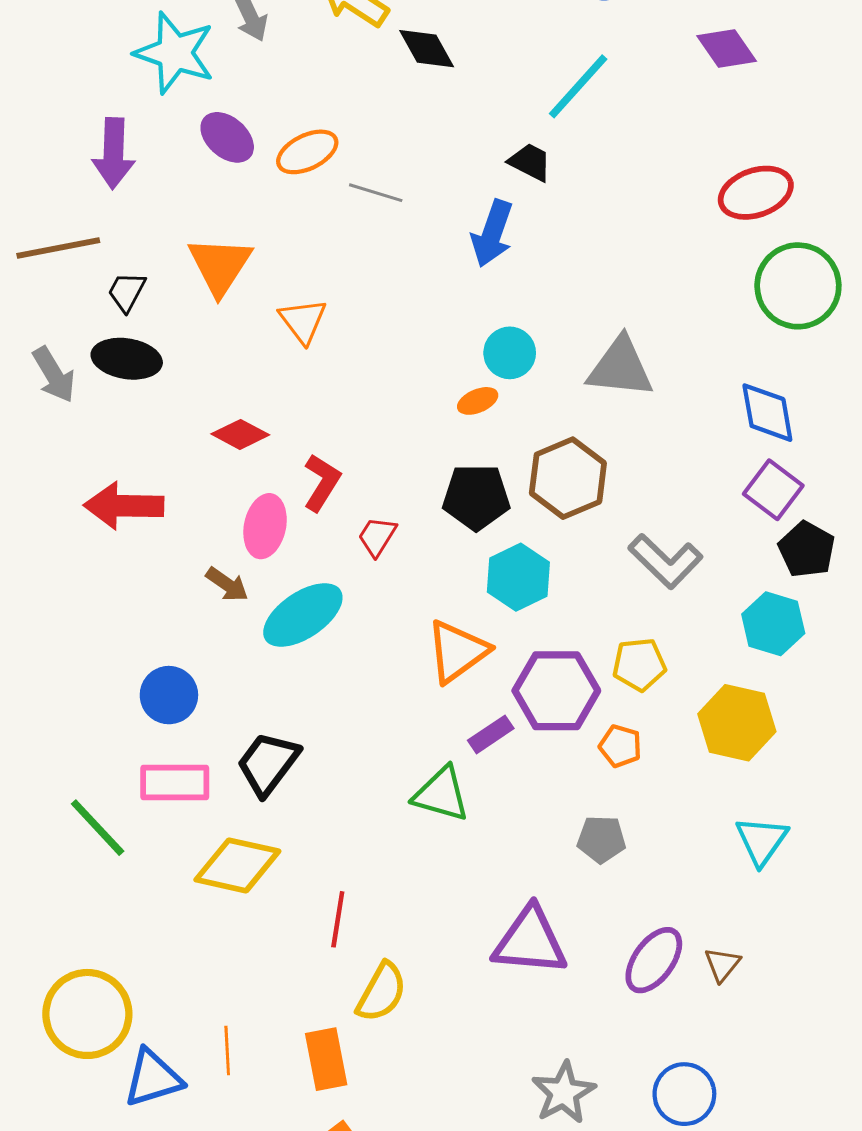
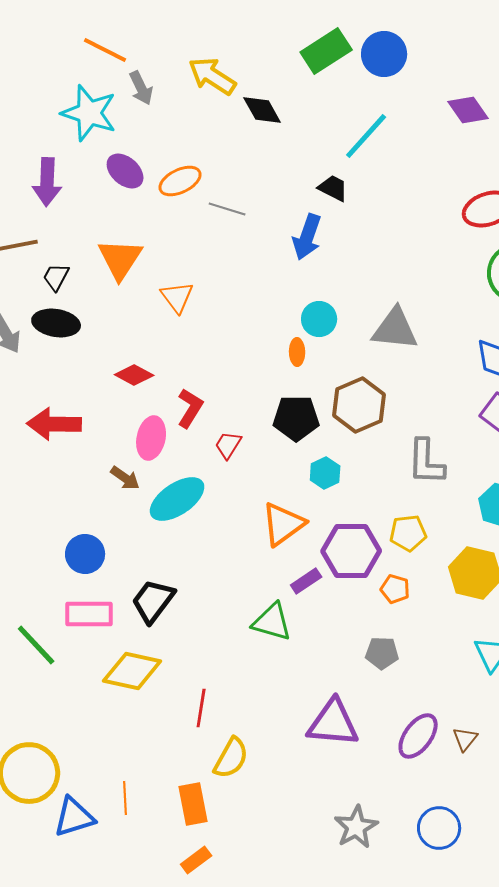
orange ellipse: (478, 401) -> (297, 352), turned -68
gray L-shape: (665, 561) -> (426, 462), turned 48
cyan hexagon: (518, 577) -> (325, 473), size x0.7

